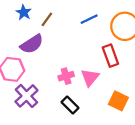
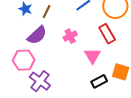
pink cross: (66, 76) -> (70, 36), moved
black rectangle: (70, 105) -> (99, 81), moved, turned -63

